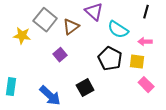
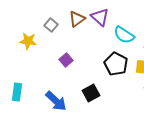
gray square: (45, 20) -> (51, 25), size x0.6
brown triangle: (71, 27) -> (77, 19), moved

